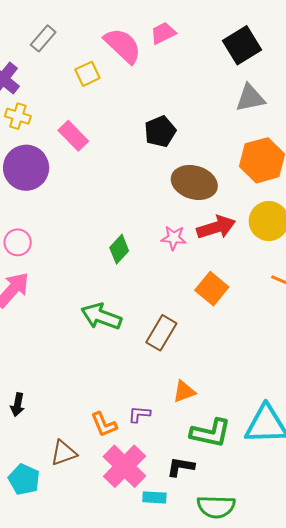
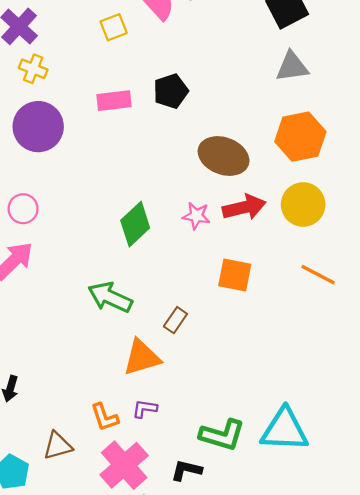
black pentagon: (160, 131) -> (171, 91), moved
pink rectangle: (73, 136) -> (114, 101), moved, turned -56
green diamond: (119, 249) -> (135, 224), size x1.4
orange square: (212, 289) -> (235, 275), turned -32
brown rectangle: (161, 333) -> (175, 320), size x0.7
orange triangle: (184, 391) -> (142, 358), moved, size x1.5

